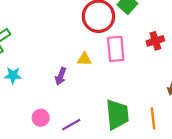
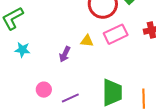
pink rectangle: (116, 49) -> (116, 34), turned 65

